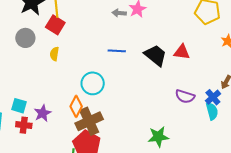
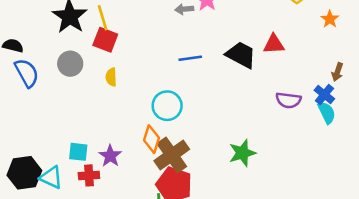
green star: (158, 137) -> (242, 153), moved

